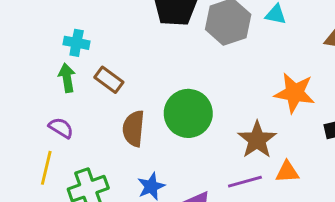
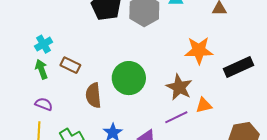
cyan cross: (77, 43) -> (44, 44), turned -30

